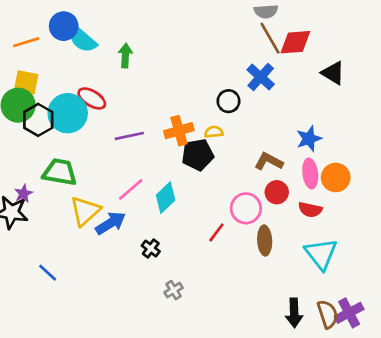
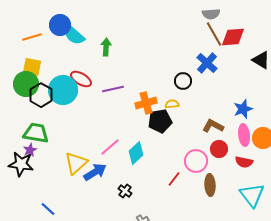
purple line: (129, 136) -> (113, 89), moved
green trapezoid: (60, 172) -> (36, 133), moved

